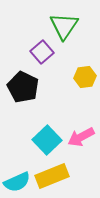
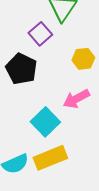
pink arrow: (81, 137) -> (76, 99), moved

